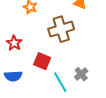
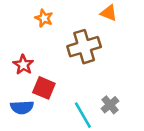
red square: (42, 61) -> (44, 88), moved

